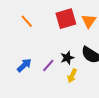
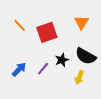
red square: (66, 19) -> (47, 32), moved
yellow arrow: (72, 76) -> (79, 77), moved

